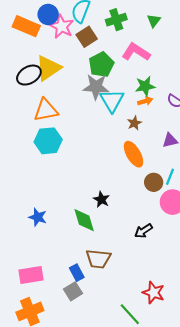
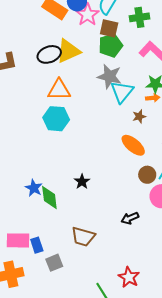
brown square: (87, 37) -> (109, 28), turned 36
green pentagon: (101, 65) -> (111, 45), moved
orange ellipse: (134, 154) -> (133, 145), turned -30
black star: (102, 199) -> (82, 182), moved
green diamond: (84, 220) -> (49, 198), moved
blue rectangle: (77, 273) -> (37, 245), moved

